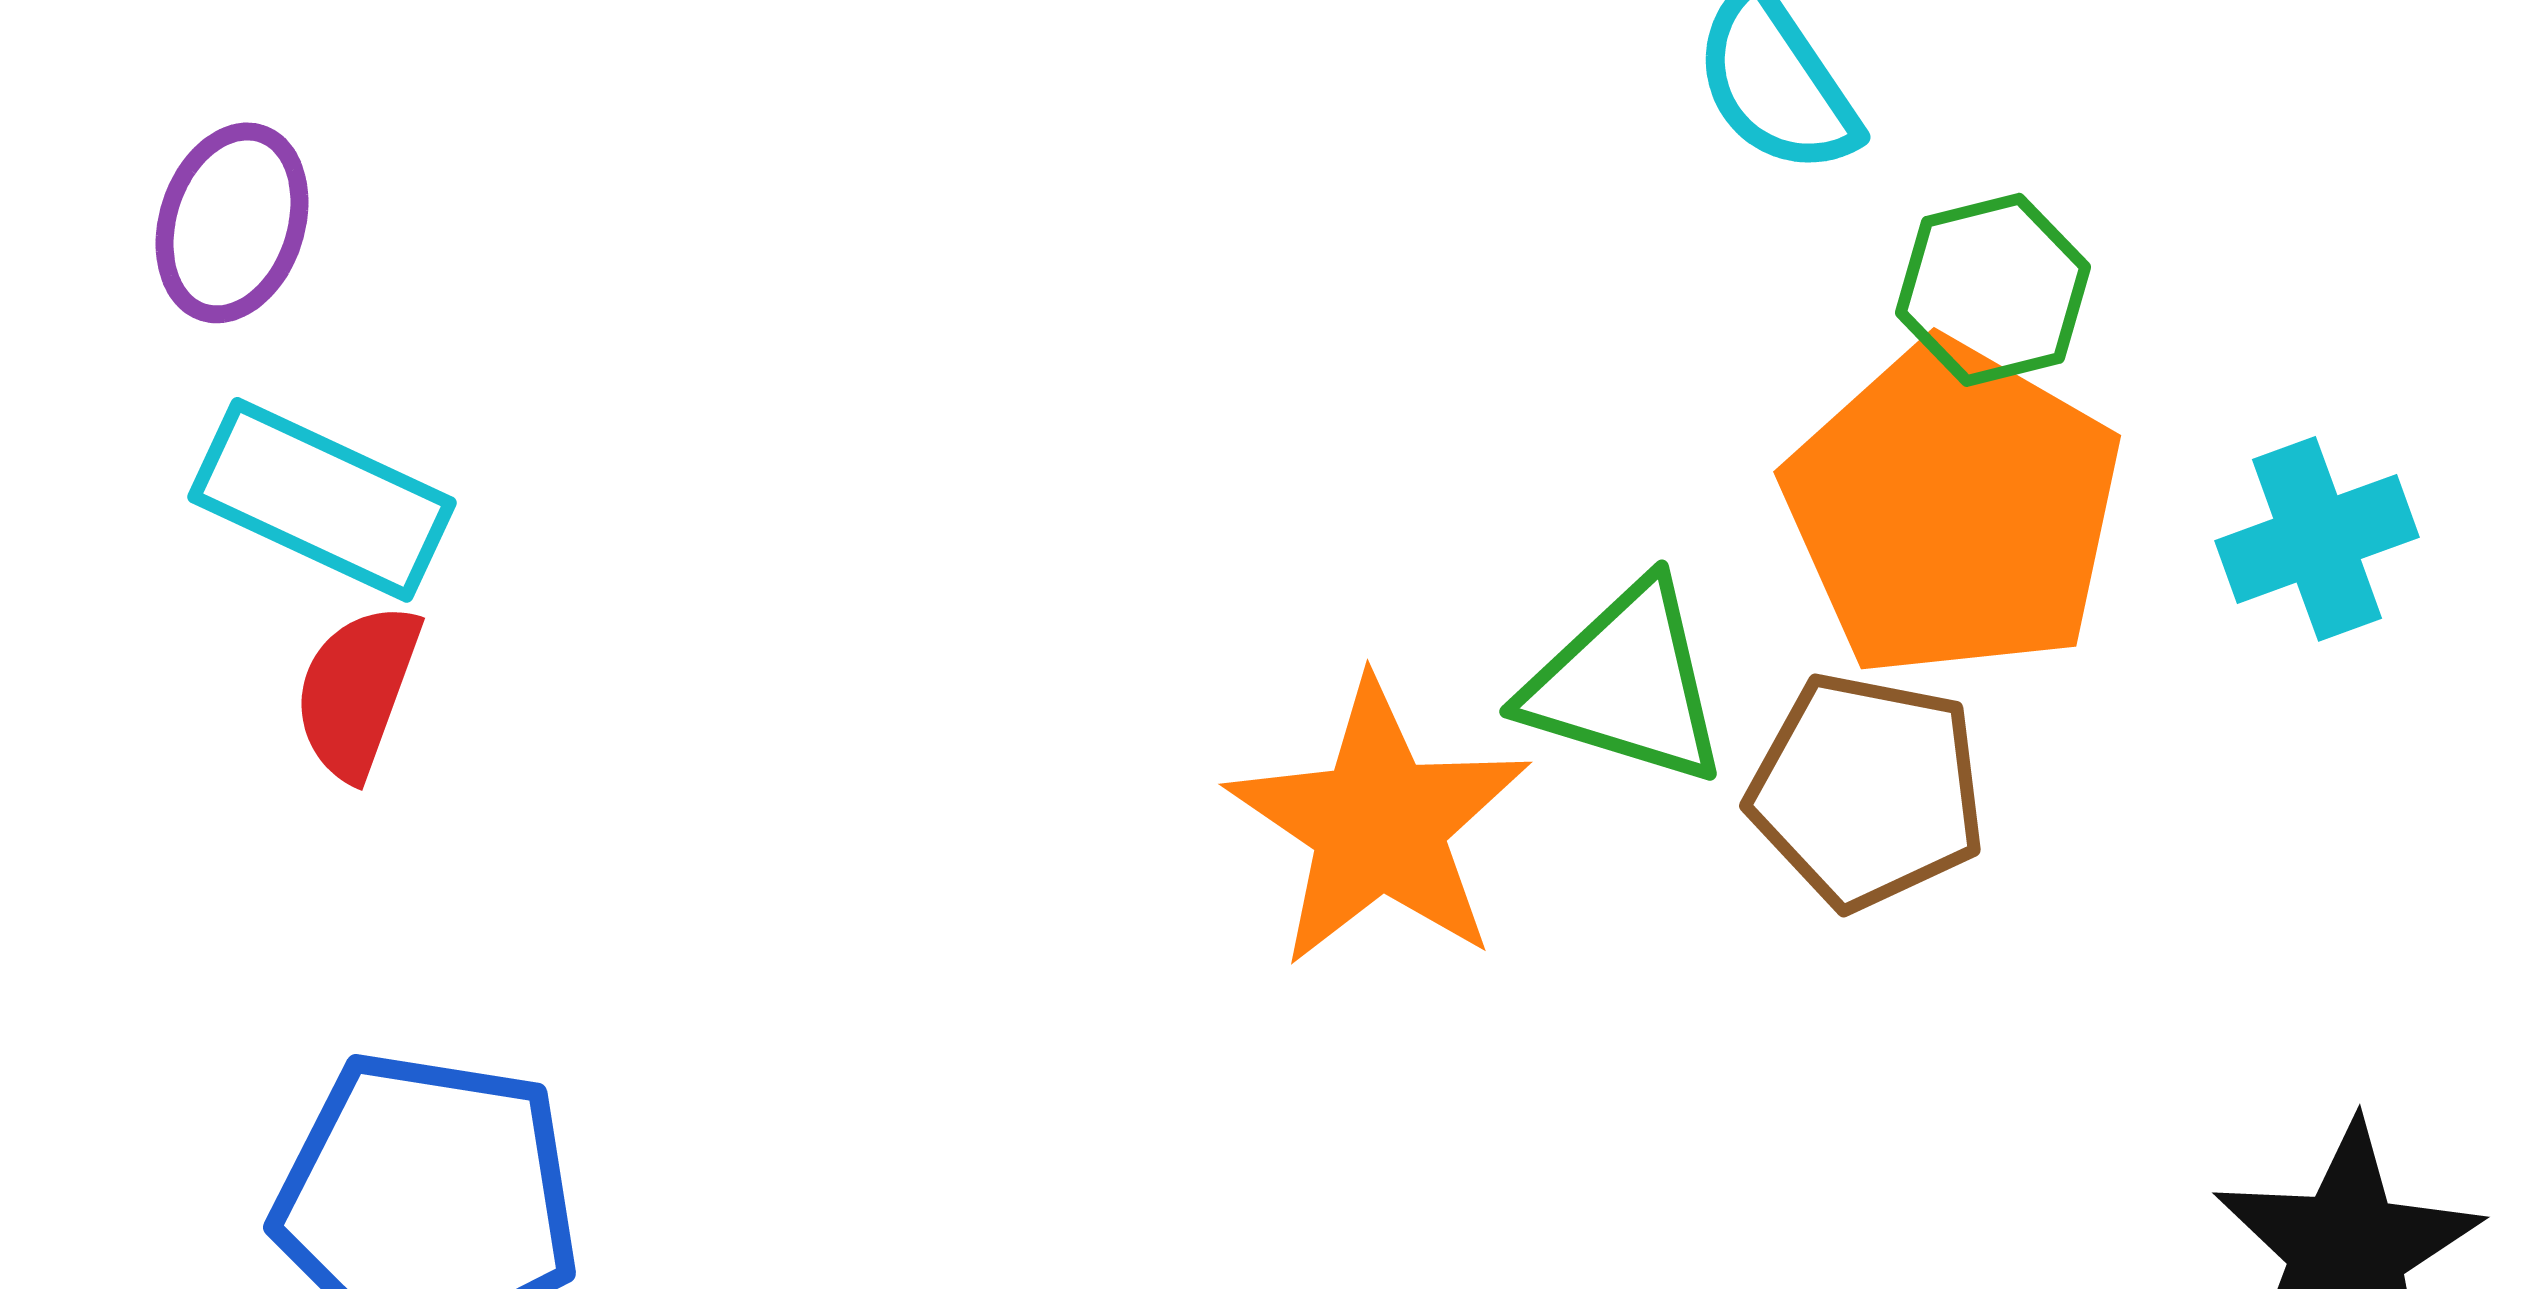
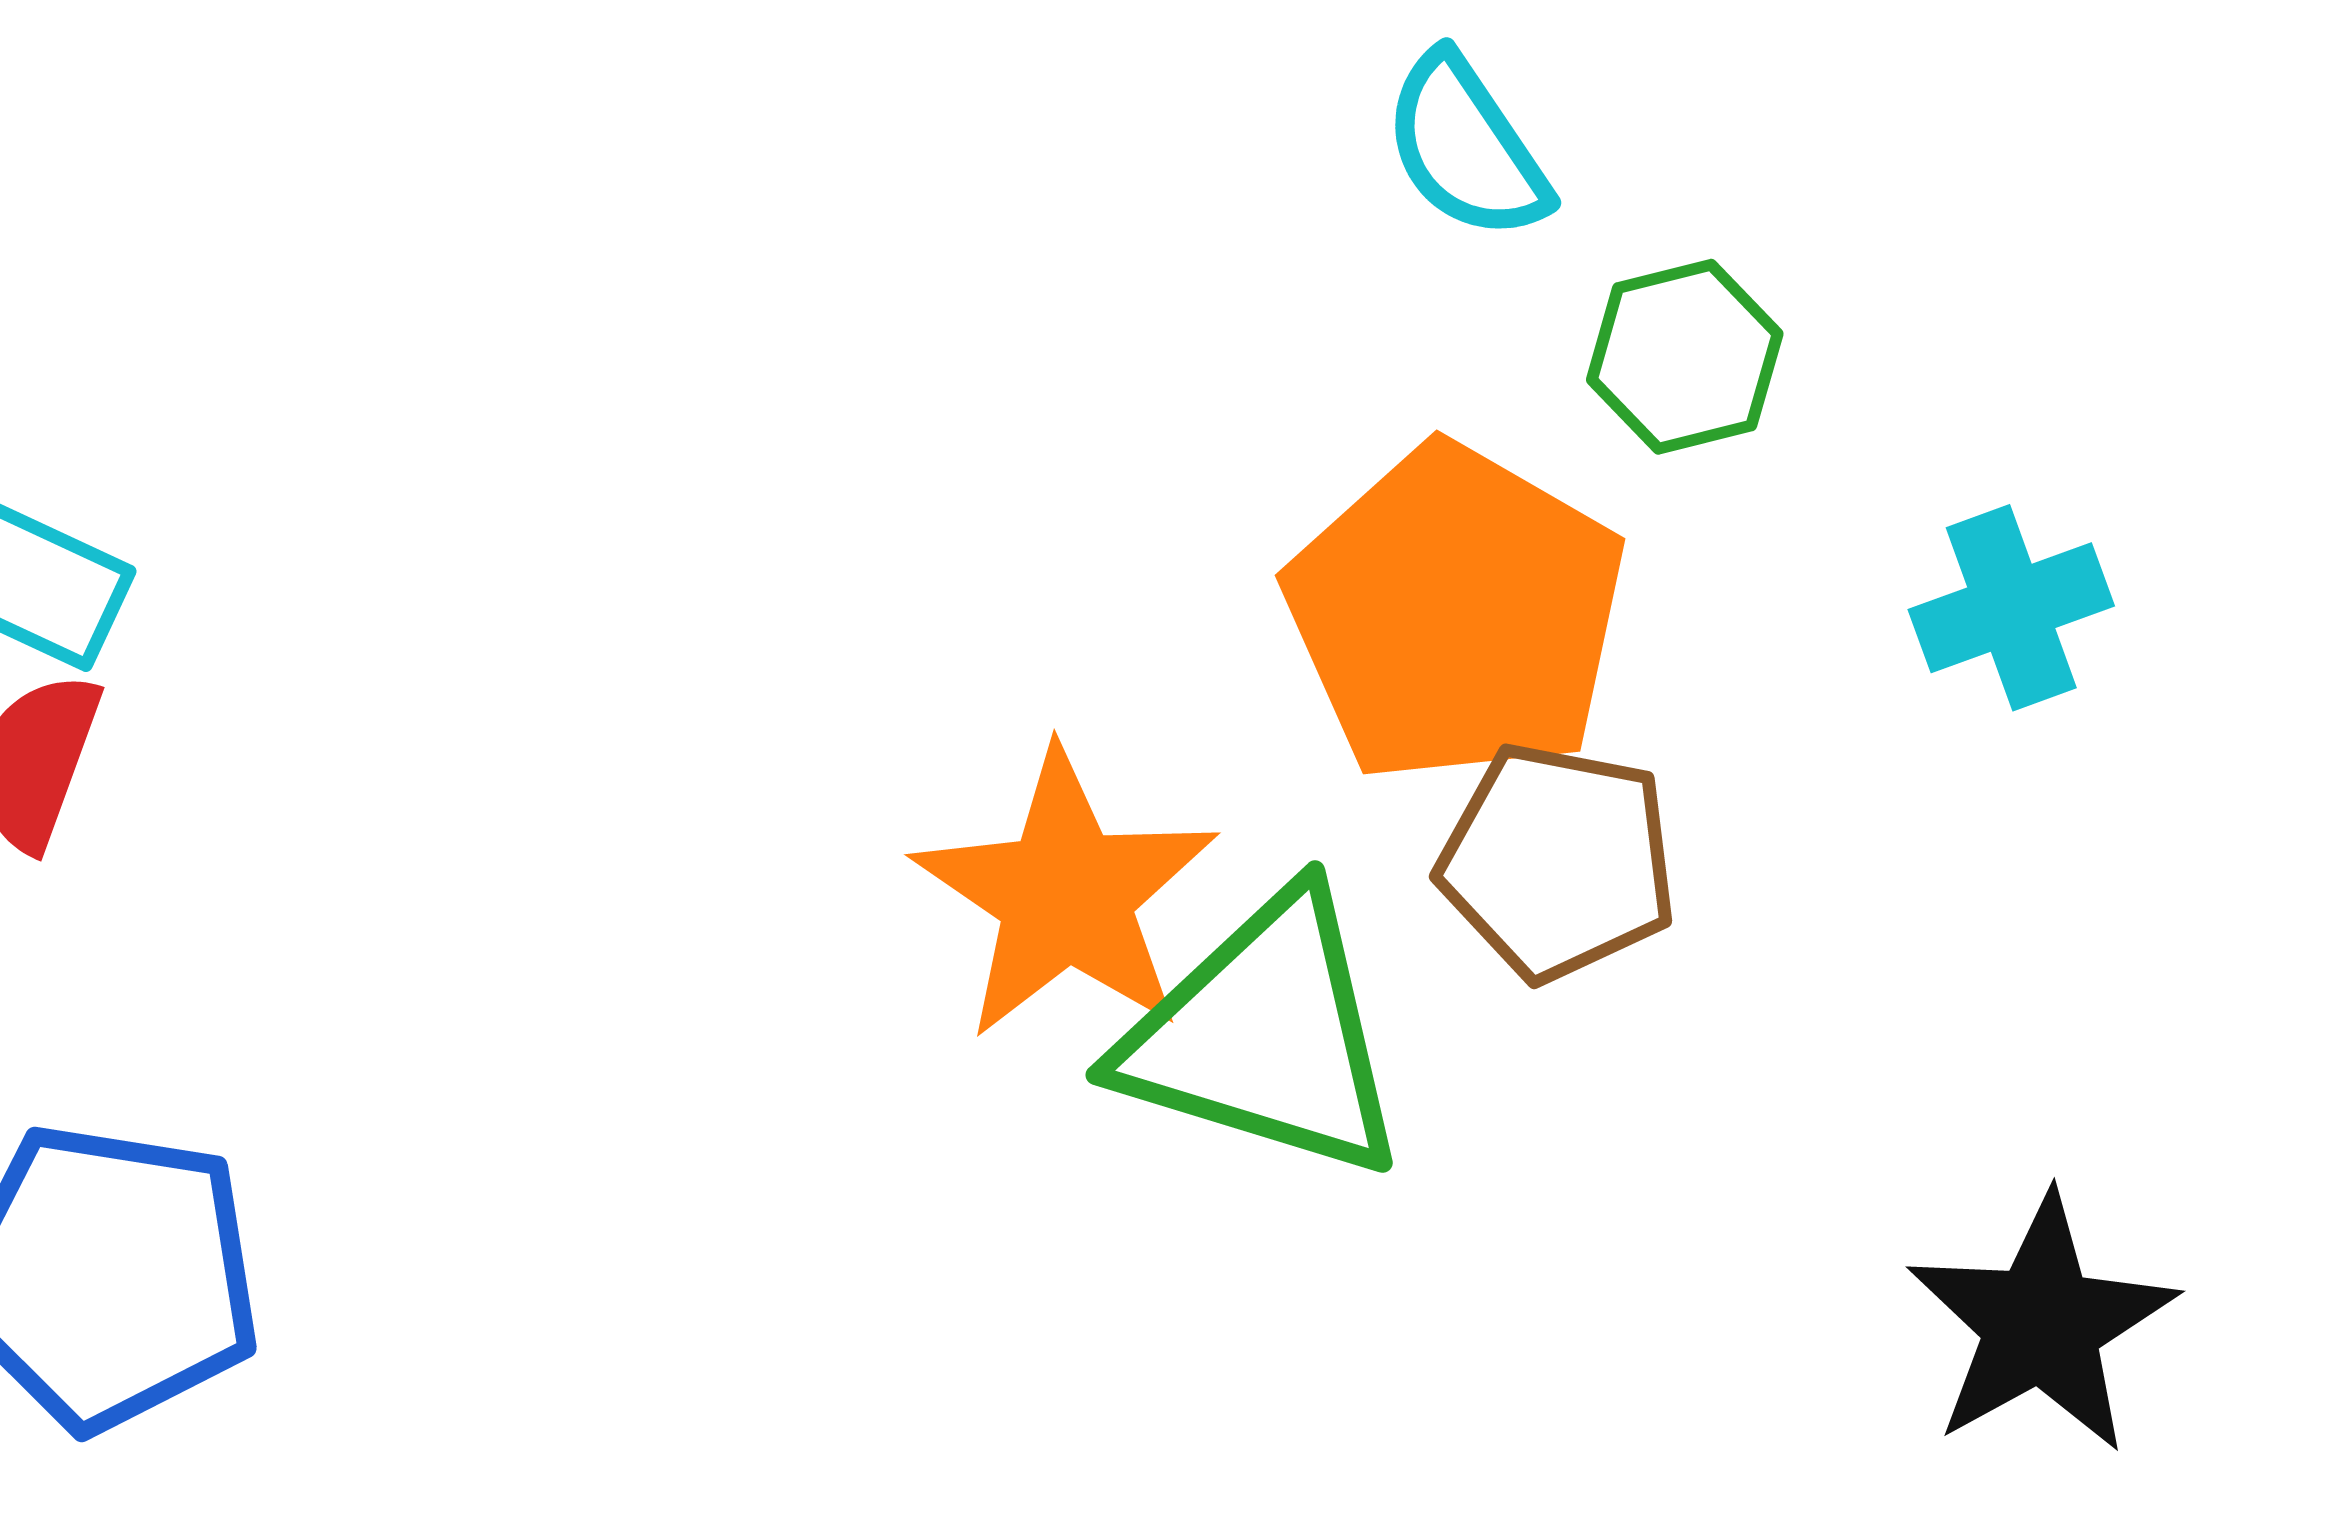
orange pentagon: (1953, 510) -> (1456, 614), moved
green triangle: (1626, 684) -> (1264, 1036), moved, size x1.4

